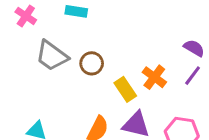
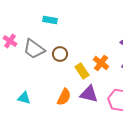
pink cross: (26, 16) -> (10, 41), moved

